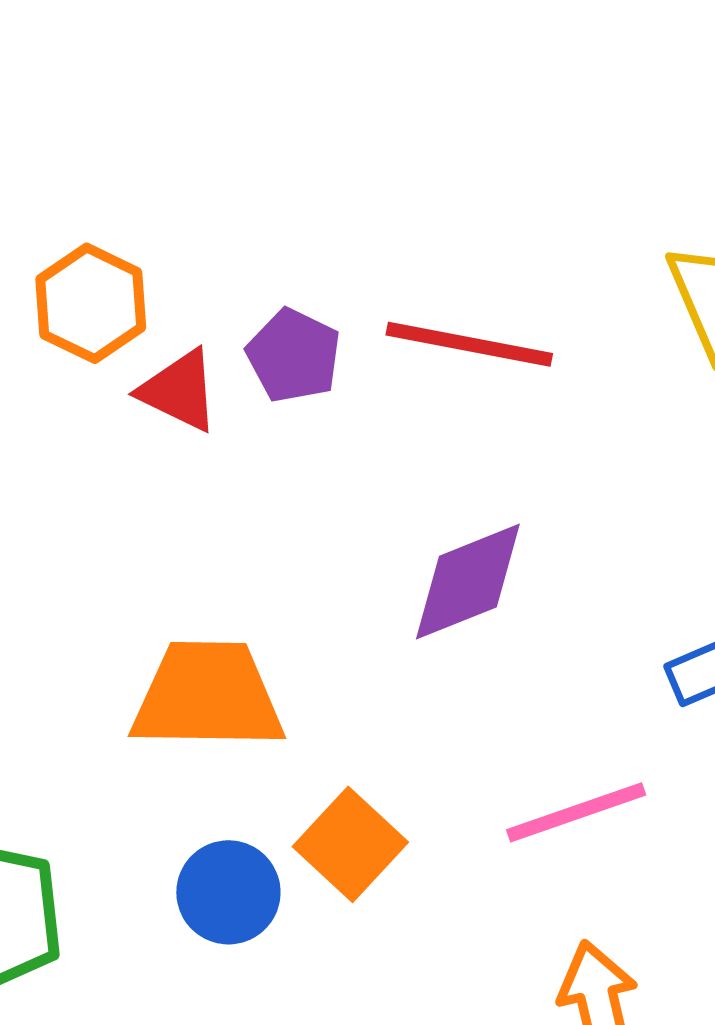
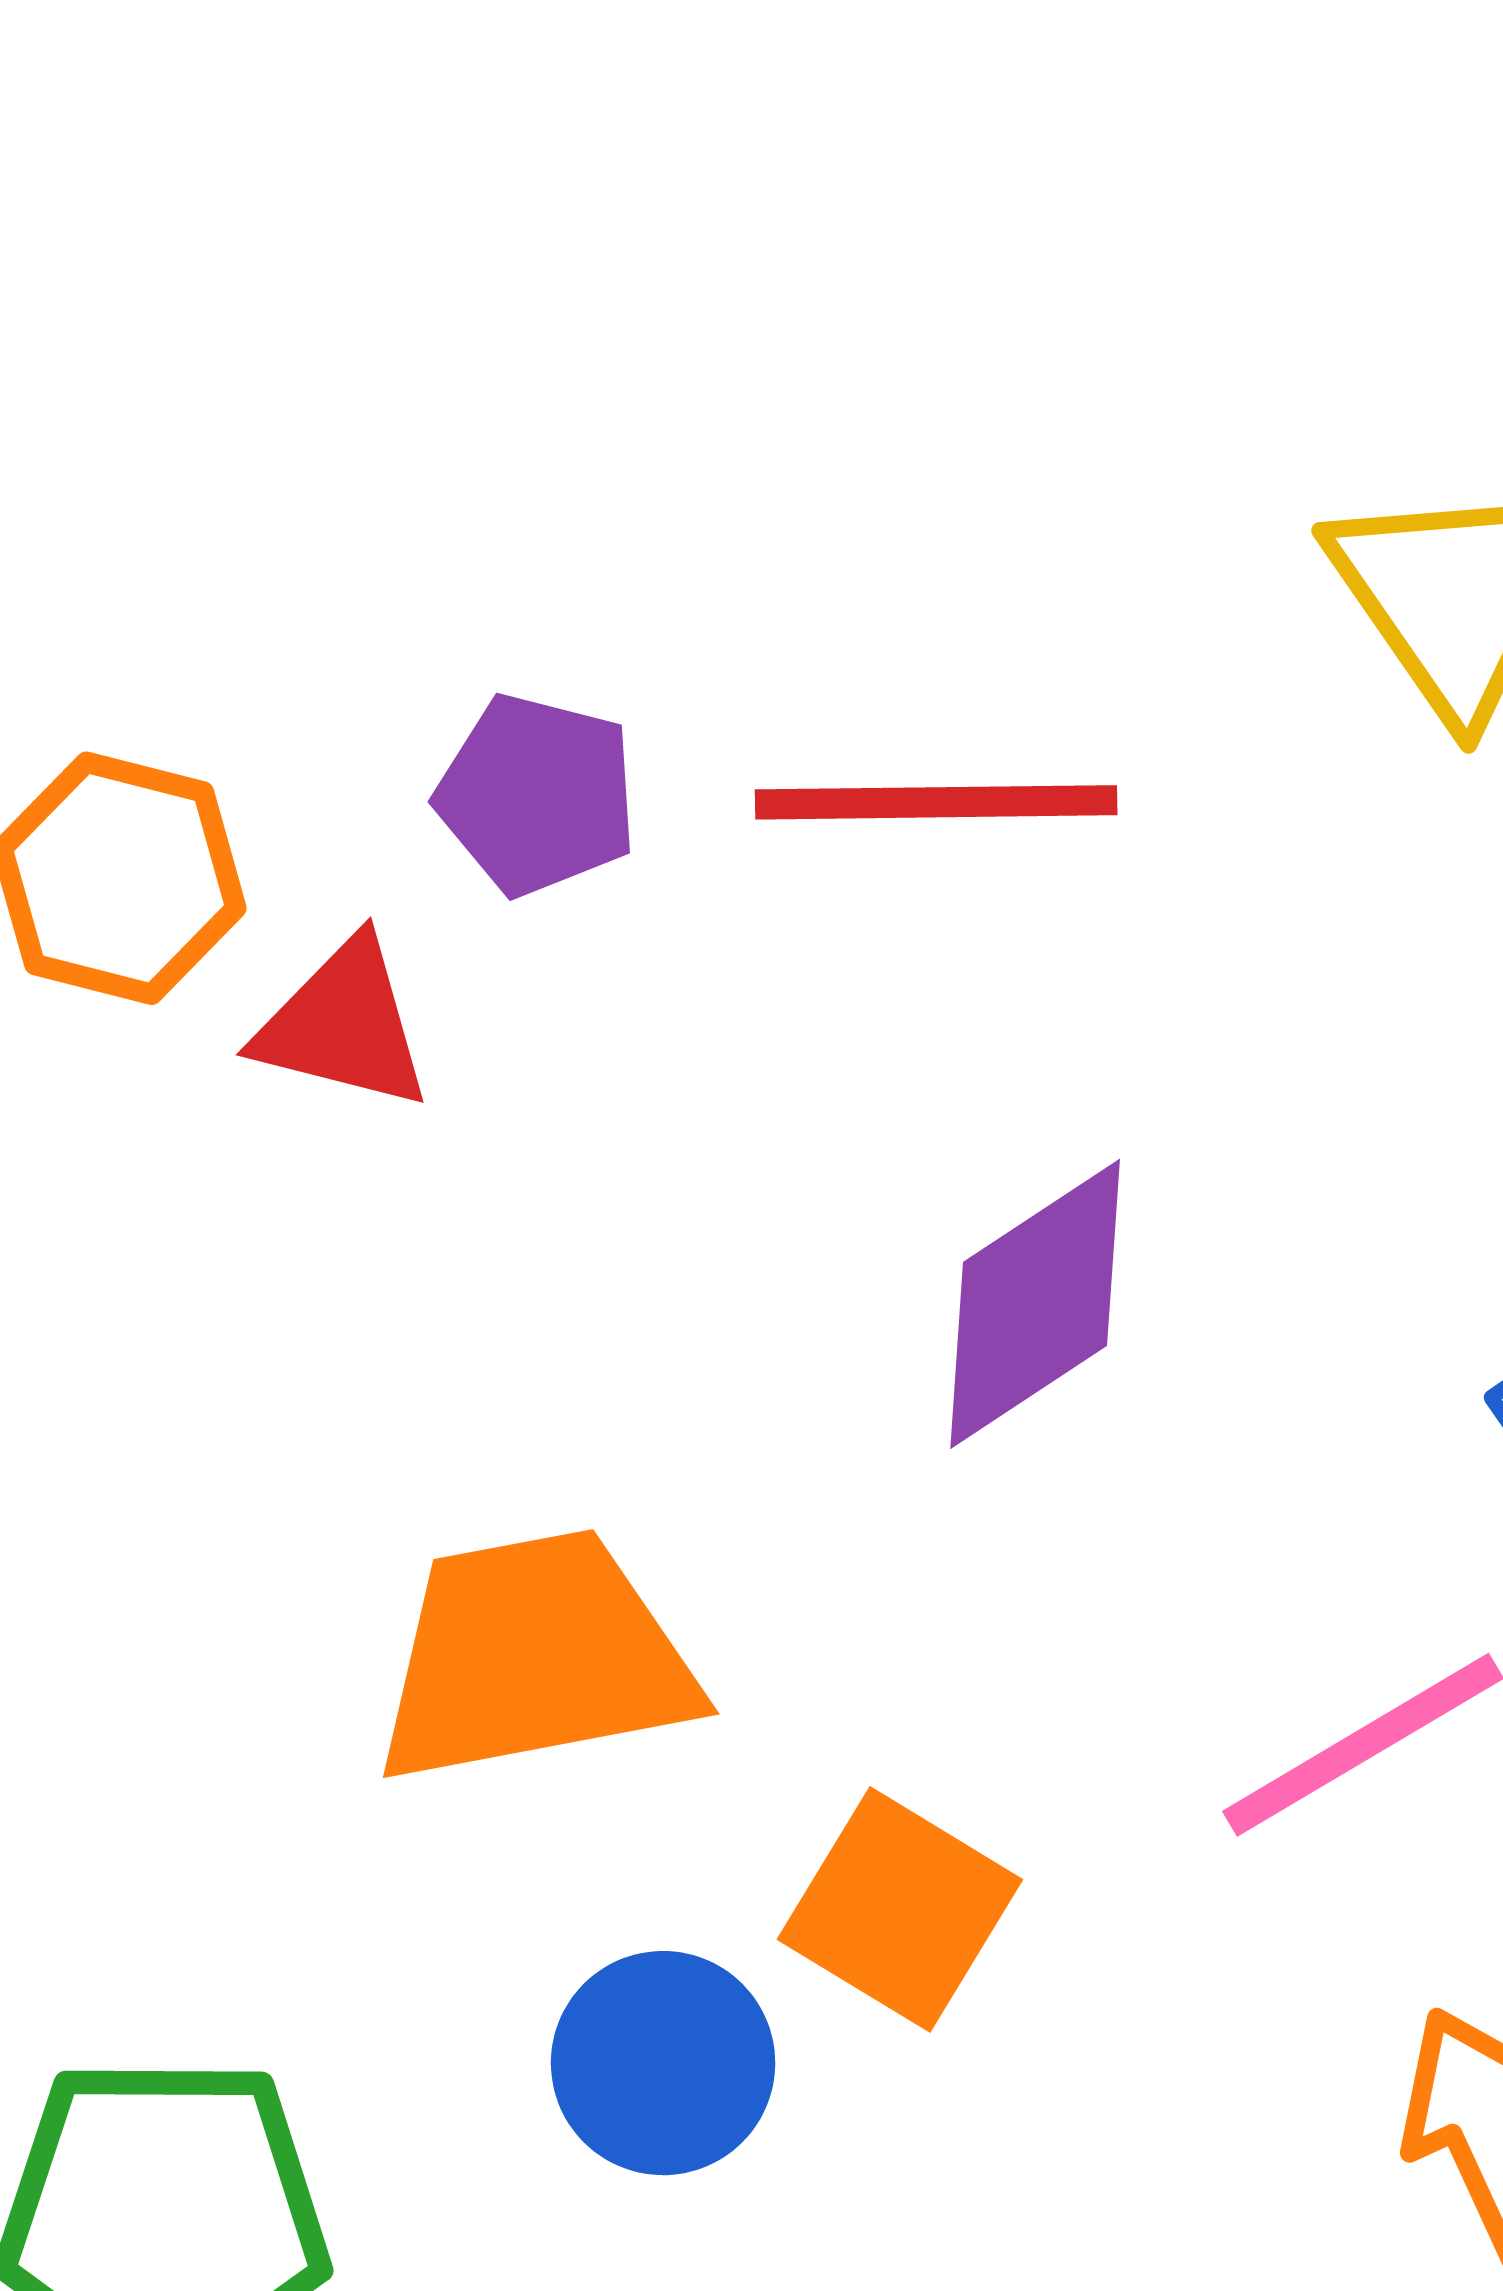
purple pentagon: (294, 356) -> (537, 795), moved

